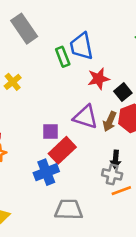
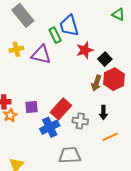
yellow cross: (13, 82) -> (16, 49), moved, turned 32
purple triangle: (86, 117) -> (41, 55), moved
purple square: (50, 132) -> (31, 107), moved
gray cross: (112, 174) -> (80, 121), moved

